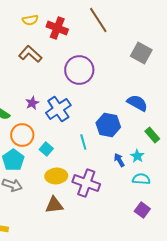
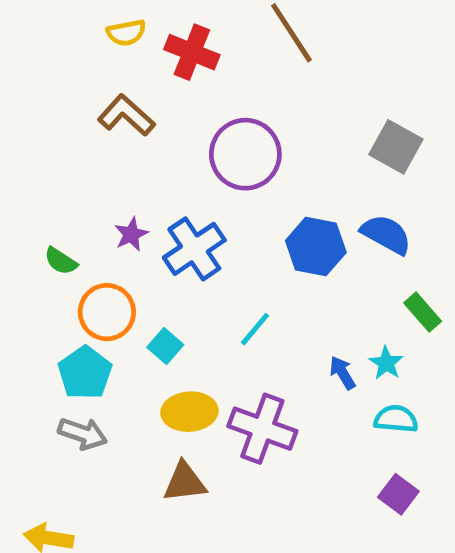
gray square: (141, 53) -> (396, 147), moved
blue hexagon: (108, 125) -> (316, 246), moved
cyan line: (83, 142) -> (255, 329), turned 56

